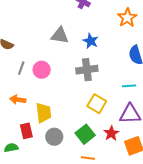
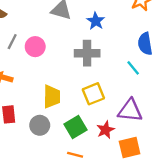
cyan line: (129, 86) -> (133, 68), moved, turned 48
yellow square: (97, 104) -> (93, 94), turned 30
yellow trapezoid: (43, 113) -> (52, 97), moved

